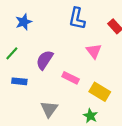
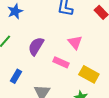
pink triangle: (94, 51) -> (75, 42), moved
blue rectangle: (19, 81) -> (16, 76), moved, turned -64

